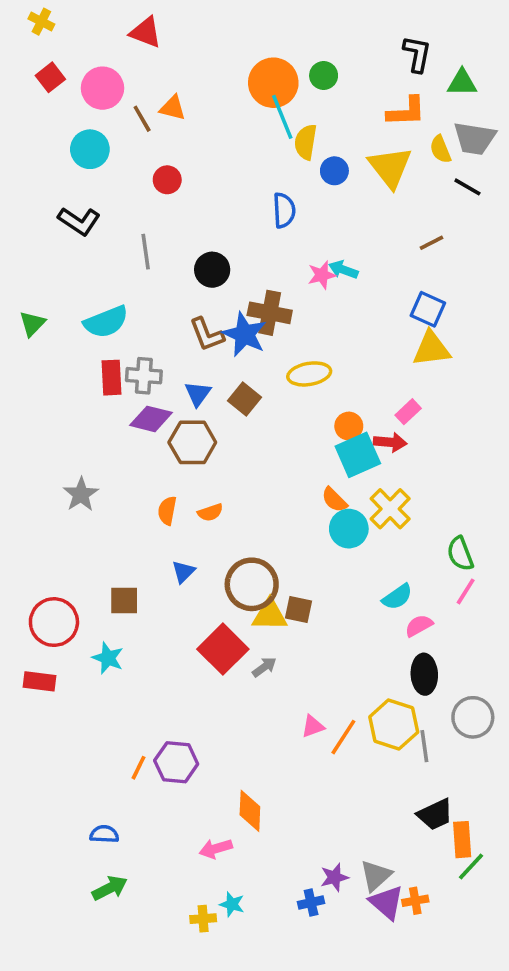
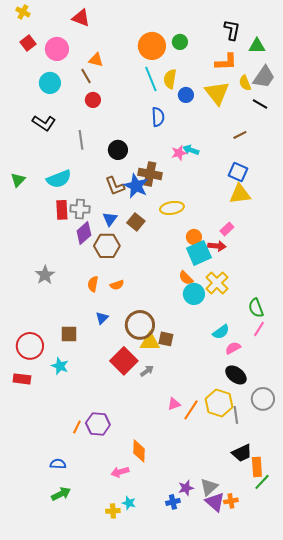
cyan line: (282, 117) -> (151, 79), moved
brown line: (142, 119) -> (86, 76), moved
gray trapezoid: (475, 138) -> (264, 77), turned -65
purple diamond: (151, 419) -> (84, 233), turned -55
black ellipse: (424, 674) -> (236, 375), turned -50

